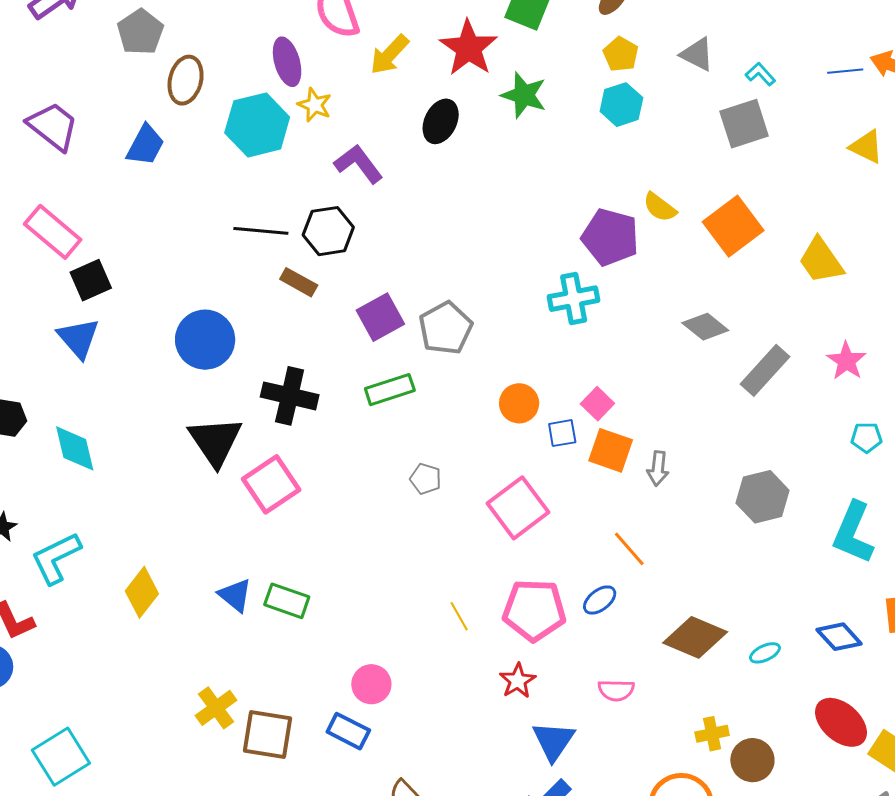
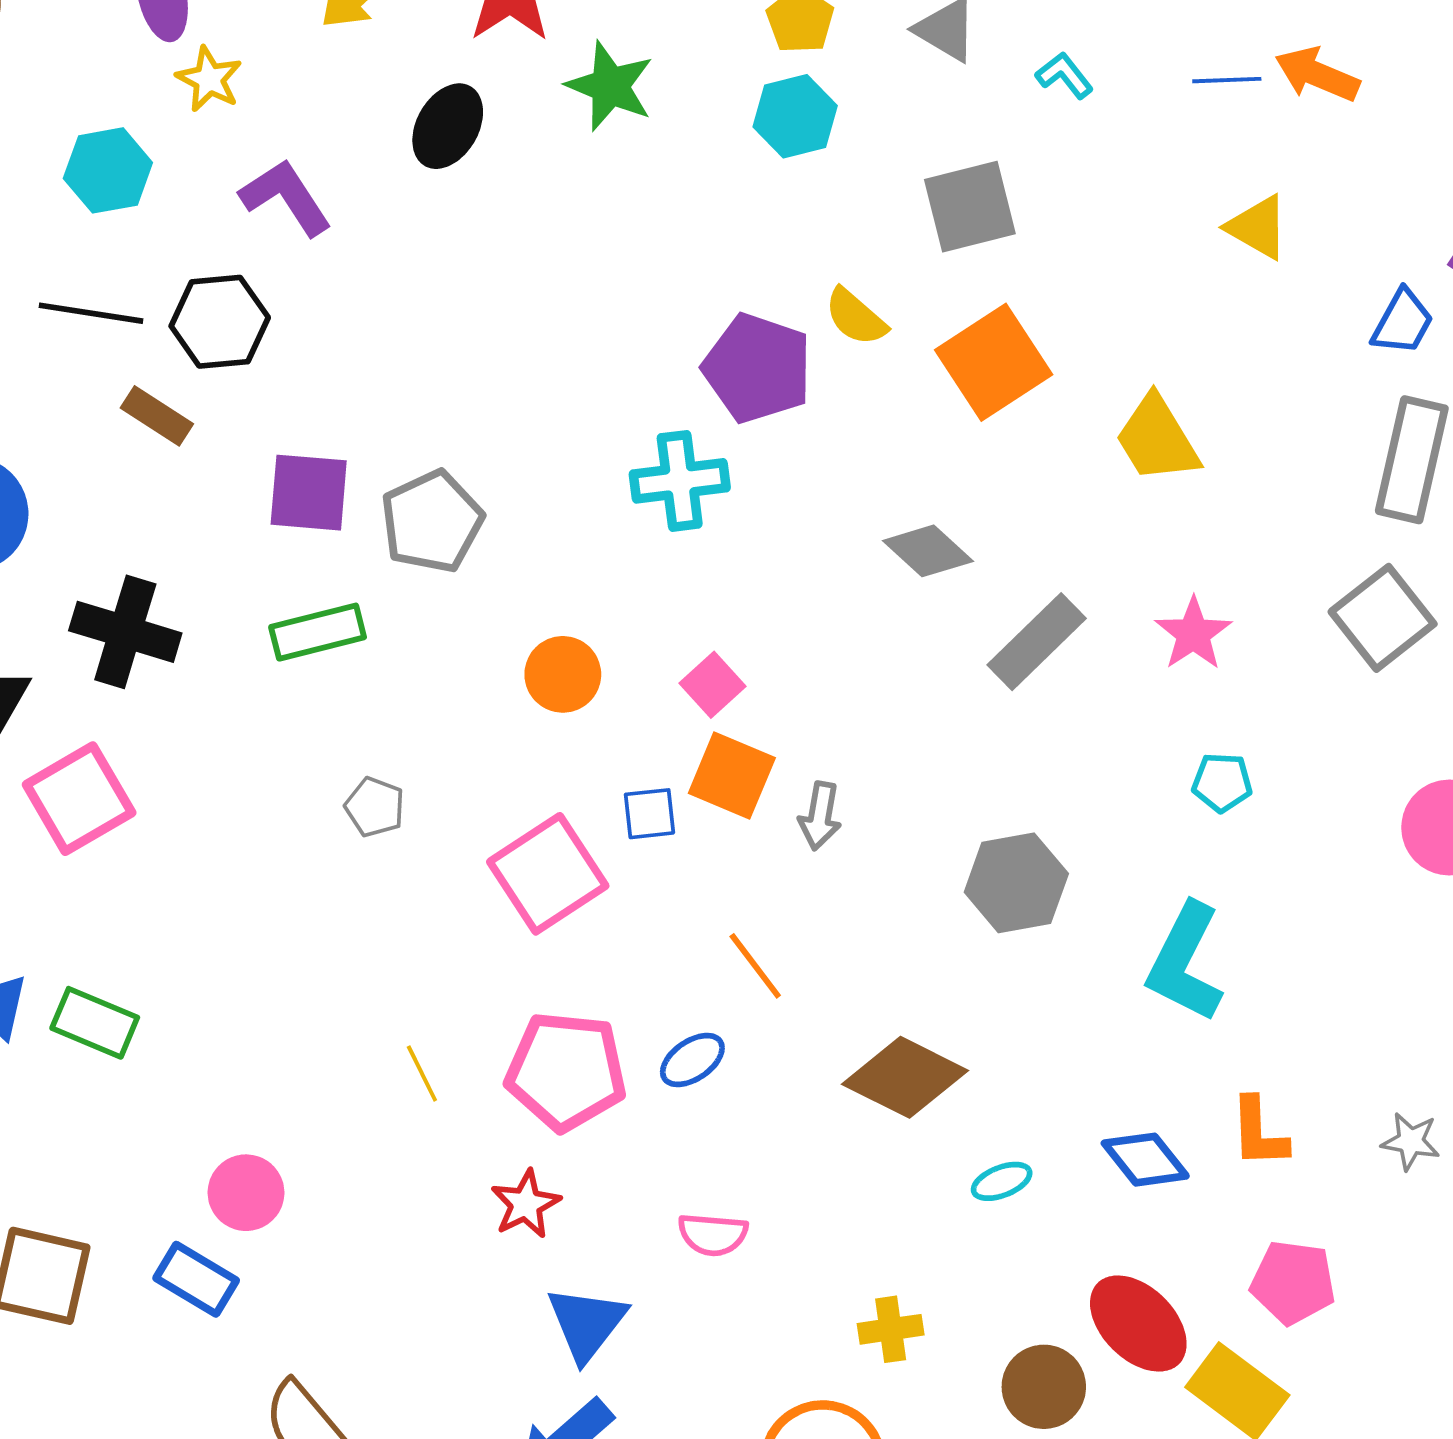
gray square: (744, 124) -> (970, 207), moved
cyan hexagon: (257, 125) -> (108, 170), moved, size x0.7
purple square: (380, 317) -> (309, 493), turned 30
blue square: (562, 433) -> (649, 814), moved
brown diamond: (695, 637) -> (905, 1077), moved
brown circle: (752, 760) -> (1044, 1387), moved

